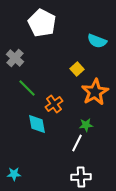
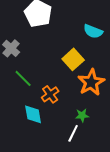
yellow square: (77, 69) -> (73, 59), size x1.5

